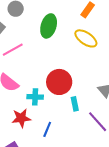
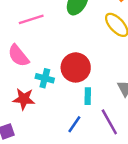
blue line: (47, 129) -> (74, 124), moved

